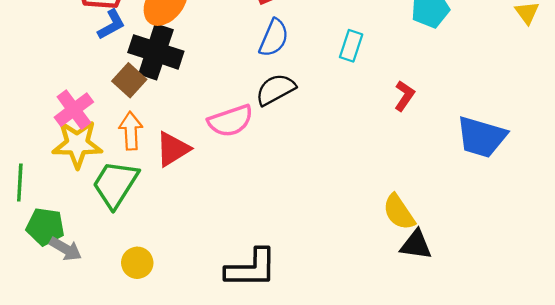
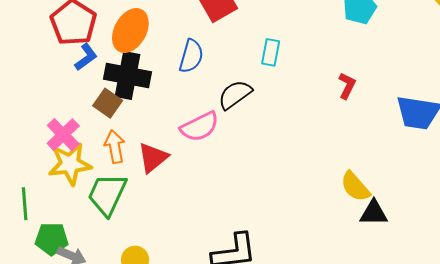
blue semicircle: (274, 38) -> (191, 56), moved
cyan rectangle: (351, 46) -> (271, 52), moved

